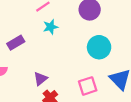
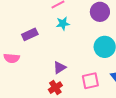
purple triangle: (40, 79) -> (60, 68), moved

